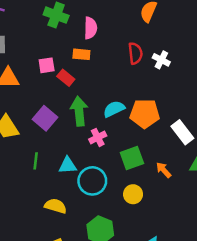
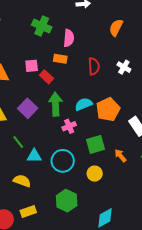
red semicircle: (135, 53) -> (94, 66), moved
orange pentagon: (145, 114) -> (108, 109), turned -30
green line: (36, 161) -> (18, 142), turned -48
cyan triangle: (68, 165) -> (34, 156), moved
yellow semicircle: (56, 206) -> (22, 181), moved

